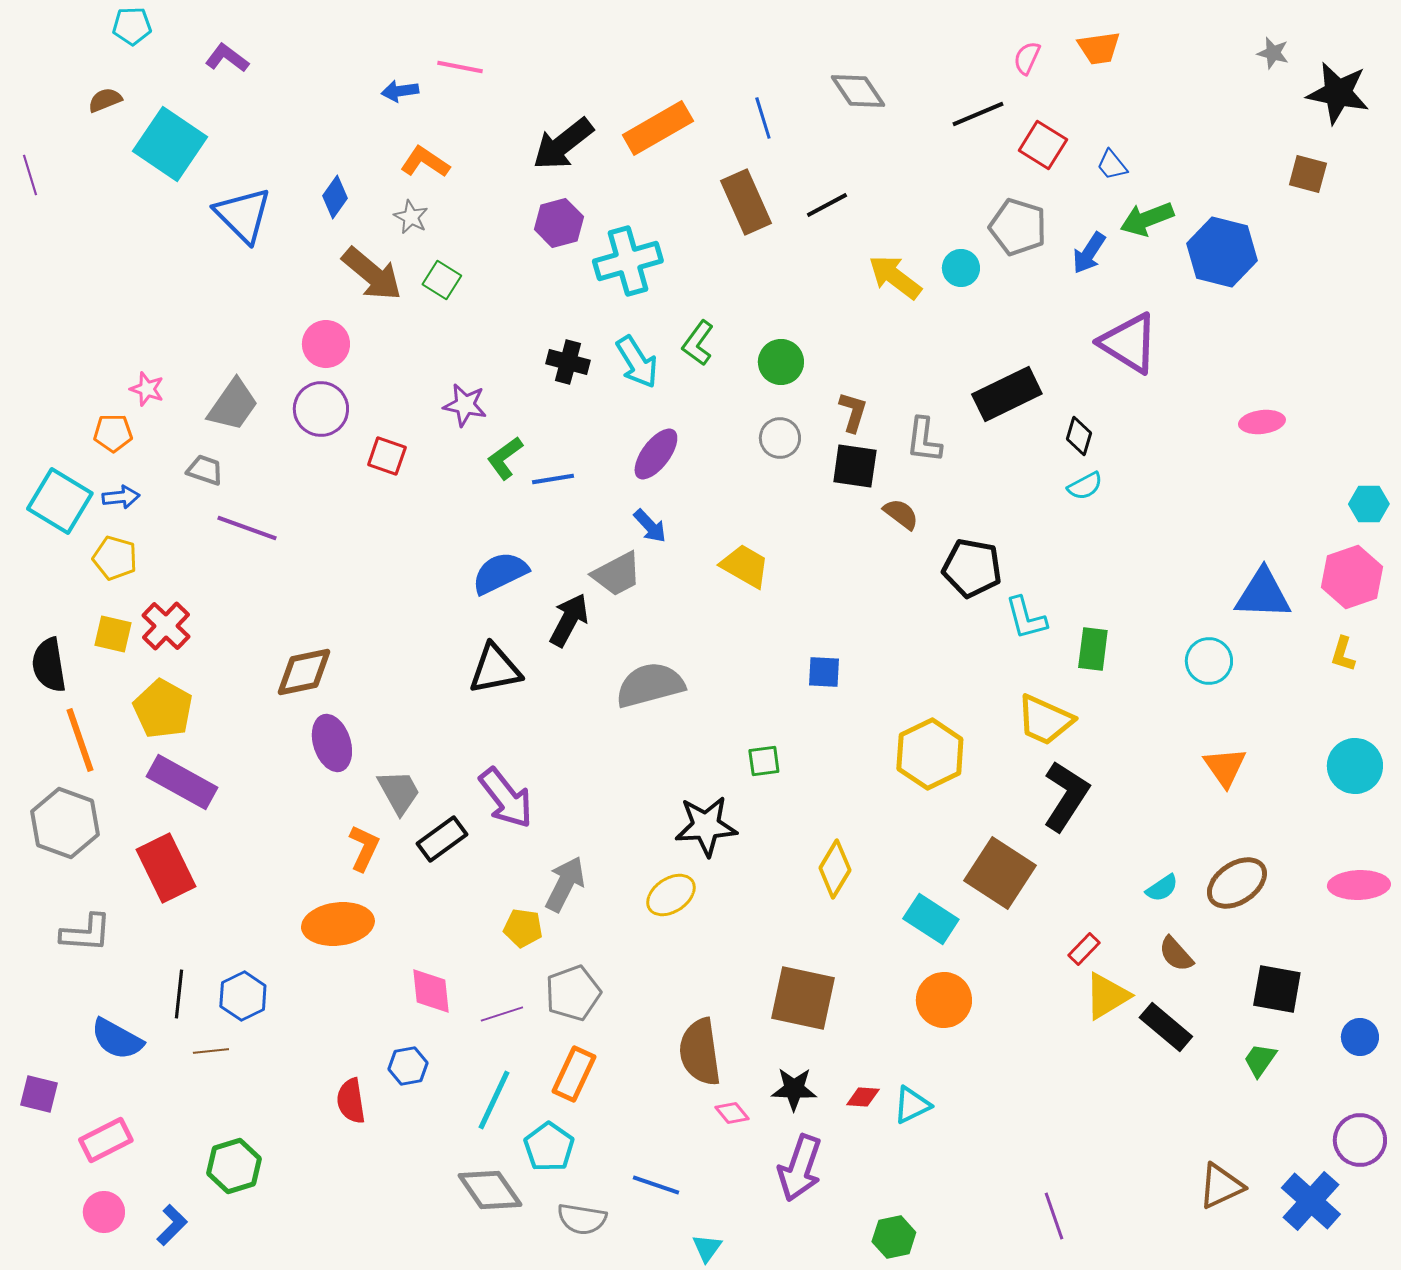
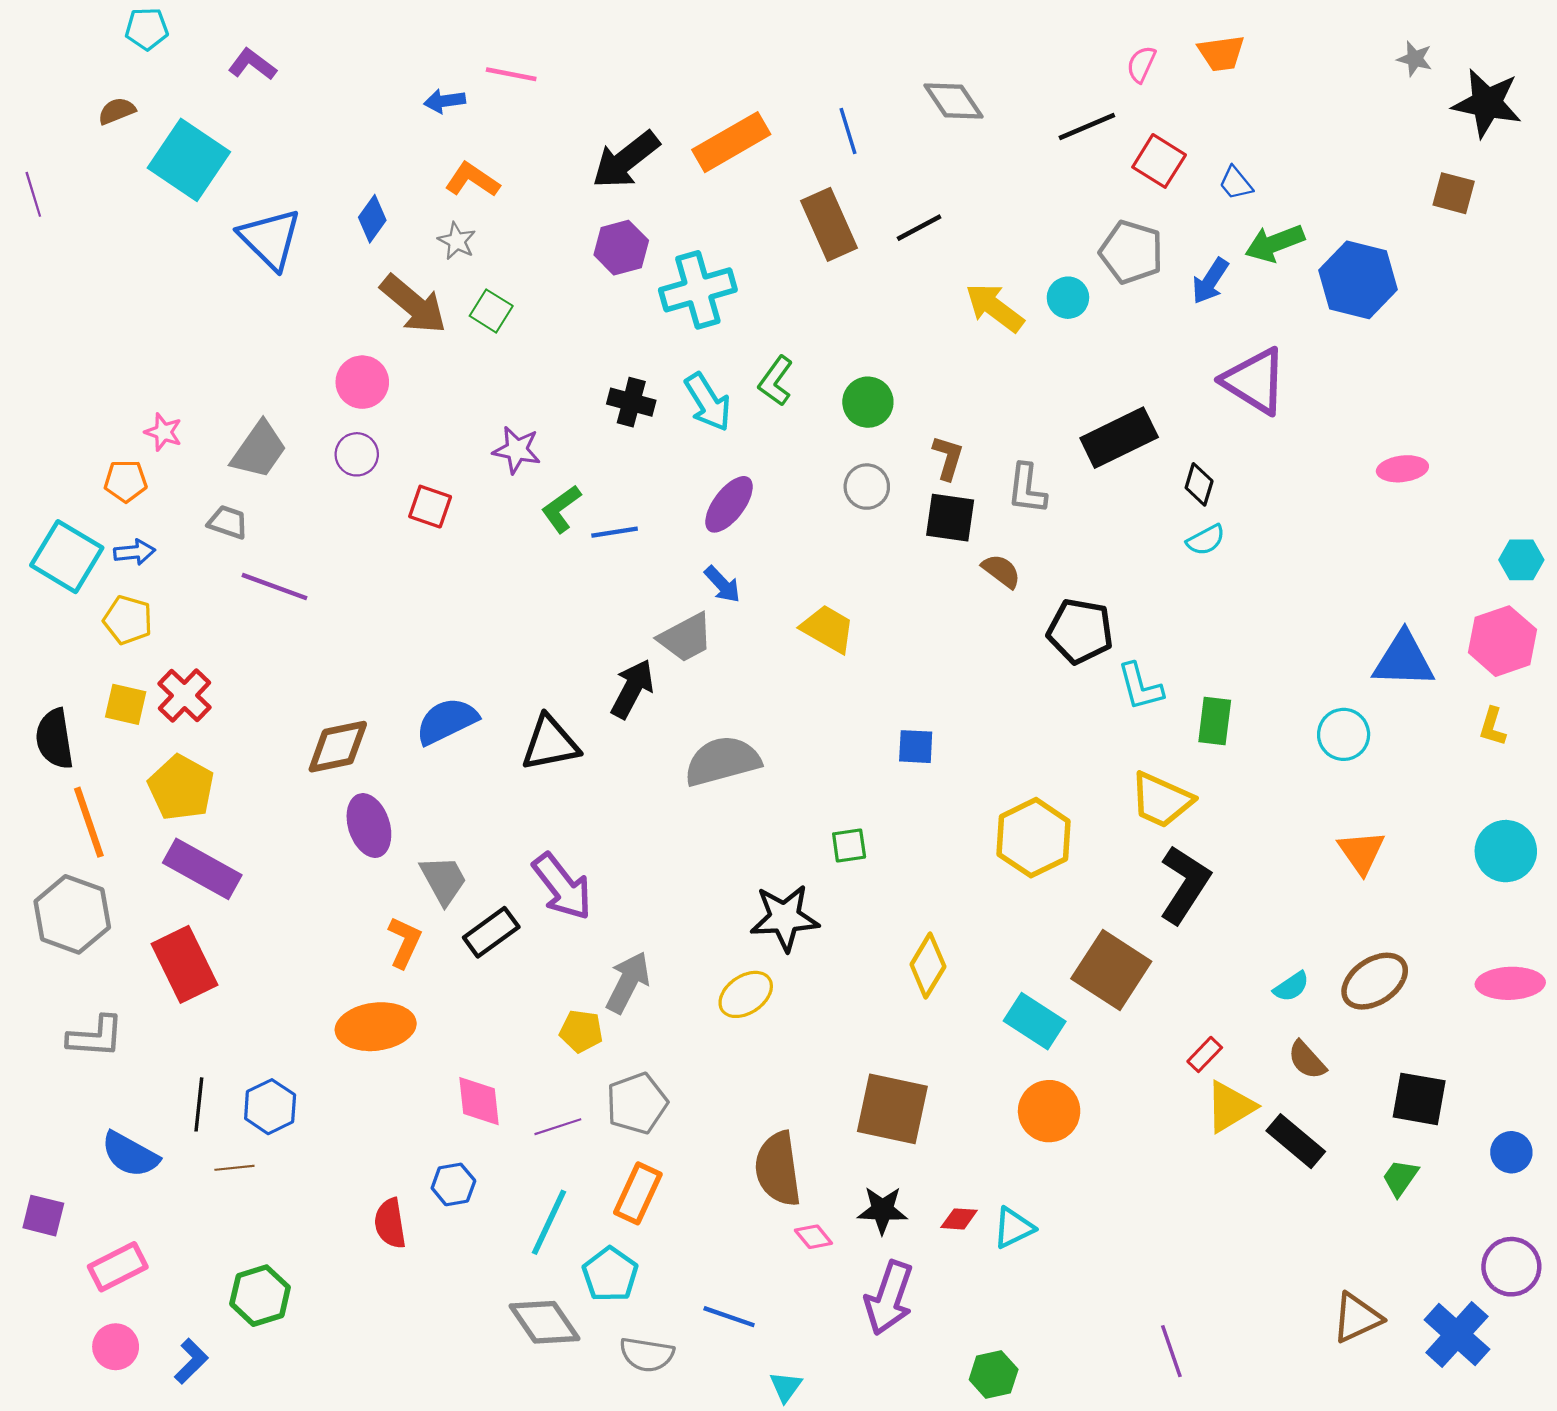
purple circle: (321, 409) -> (357, 454), size x0.7
blue semicircle: (500, 573) -> (447, 721), moved

